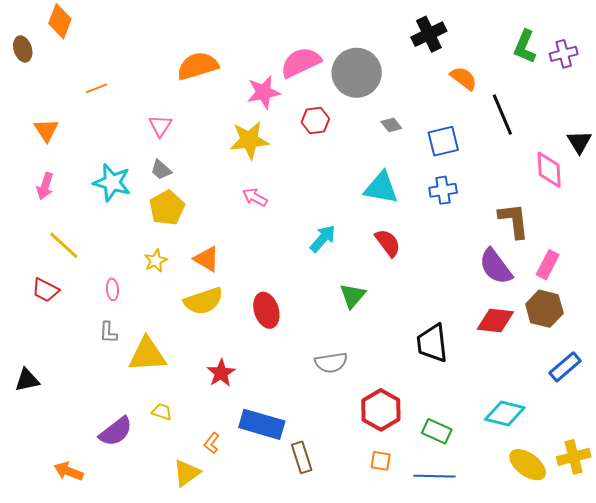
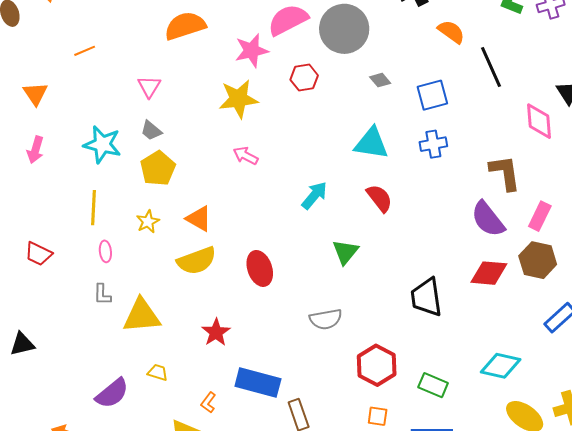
yellow line: (64, 245) -> (94, 208), moved, turned 52

